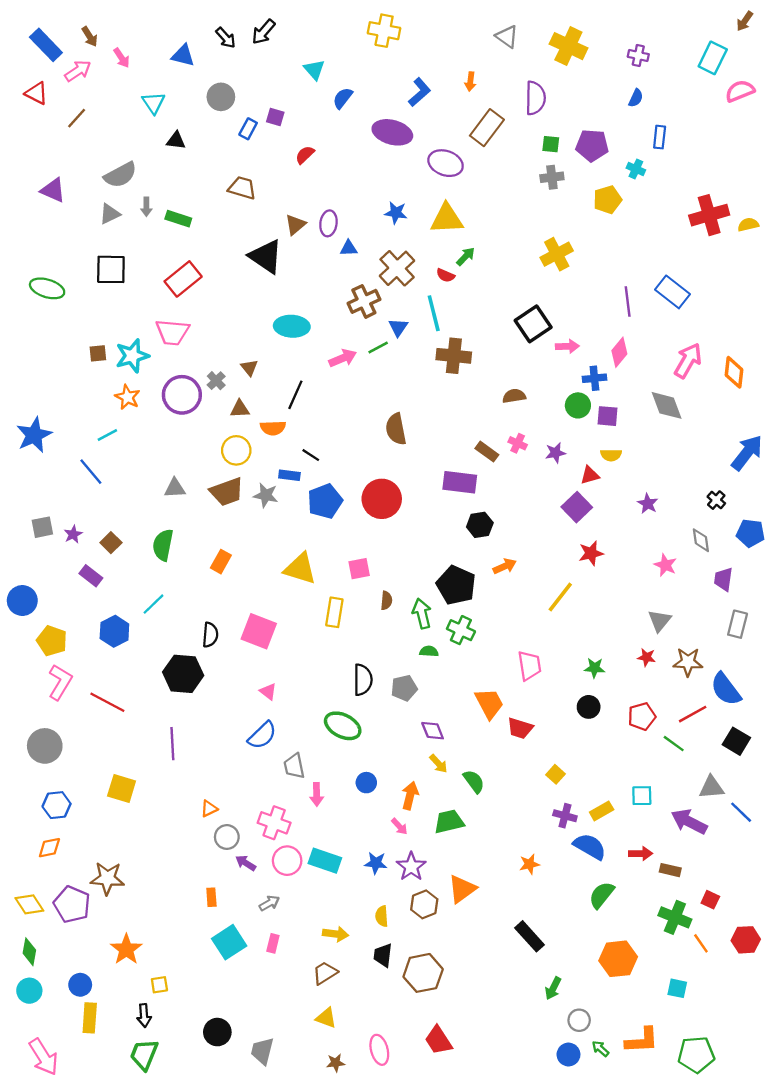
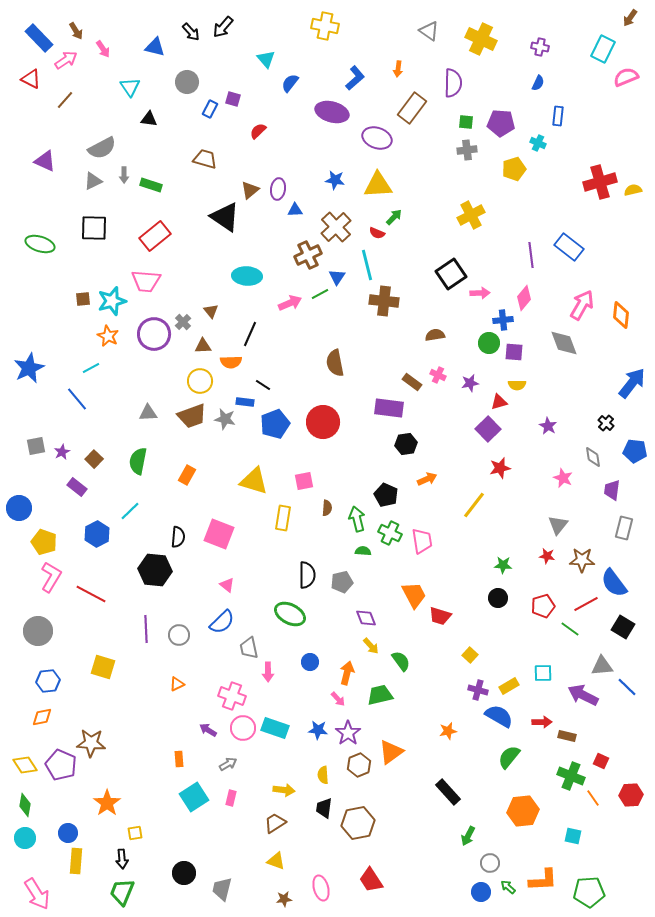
black pentagon: (456, 585) -> (386, 495), size x0.7
pink trapezoid: (529, 666) -> (422, 541), moved
gray circle: (227, 837) -> (179, 635), moved

